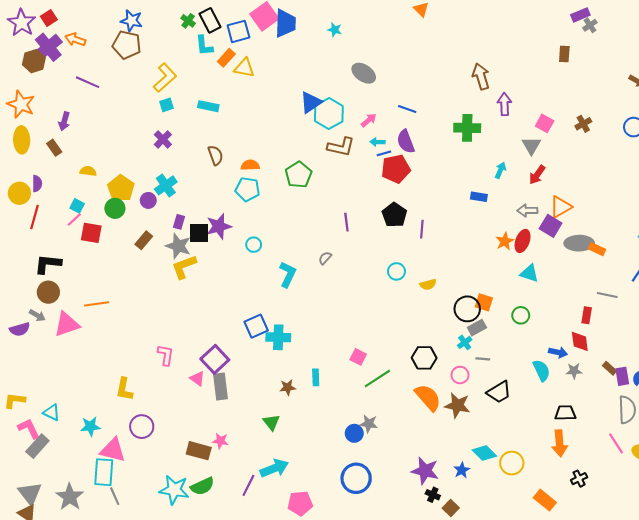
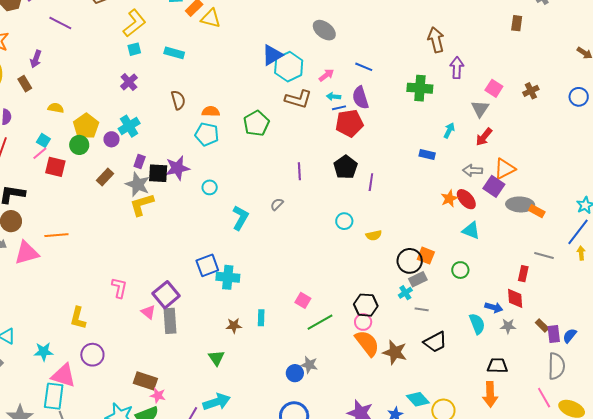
red ellipse: (523, 241) -> (466, 199), turned -65
pink circle: (460, 375) -> (363, 322), moved
pink star: (220, 441) -> (158, 395), moved

